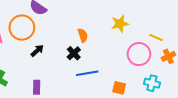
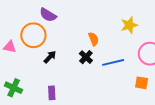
blue line: (87, 73) -> (113, 62), moved
orange square: (119, 88) -> (142, 83), moved

